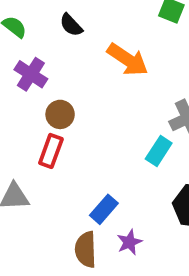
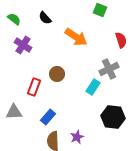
brown circle: (60, 114) -> (57, 74), moved
blue rectangle: (104, 209) -> (48, 117), moved

